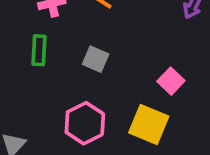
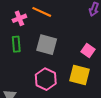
gray square: (96, 59) -> (47, 45), size x1.5

